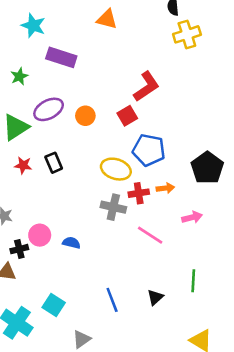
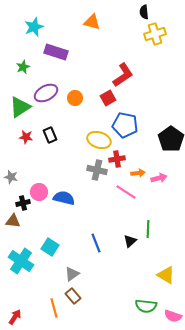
cyan star: (33, 26) -> (34, 27), turned 30
orange arrow: (165, 188) -> (138, 173), moved
blue semicircle: (71, 243) -> (64, 198), size x1.5
green line: (193, 281) -> (148, 229), moved

